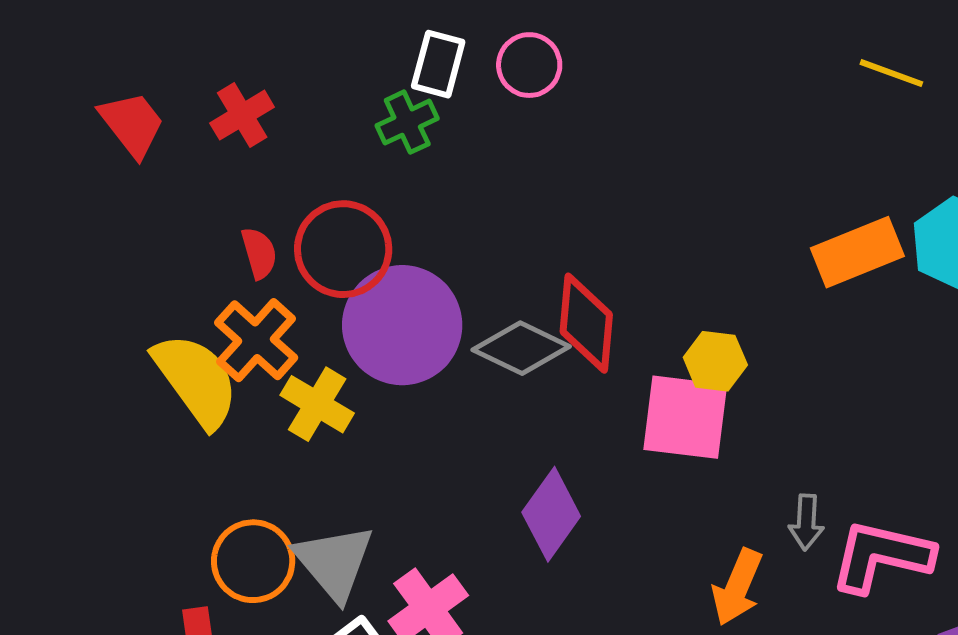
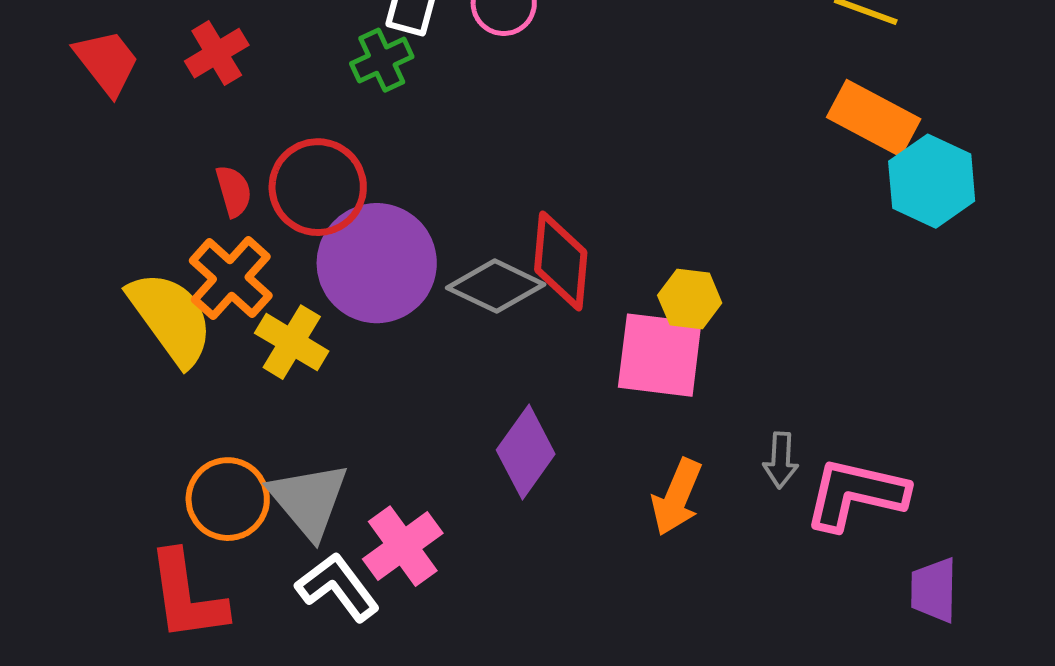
orange rectangle: (857, 252) -> (874, 118), moved, turned 50
orange arrow: (737, 587) -> (677, 497), moved

